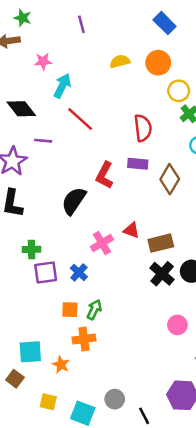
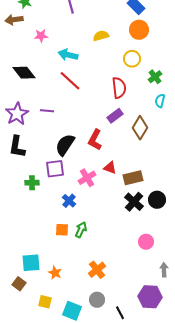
orange circle: (158, 63) -> (139, 30), moved
cyan arrow: (62, 86) -> (68, 55), moved, turned -102
yellow circle: (179, 91) -> (132, 59), moved
purple line: (43, 141) -> (47, 111), moved
purple rectangle: (138, 164) -> (115, 116), turned -42
red L-shape: (104, 175) -> (95, 140), moved
purple square: (46, 272) -> (55, 169), moved
orange cross: (84, 339) -> (97, 270), moved, turned -30

